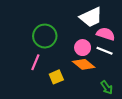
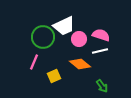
white trapezoid: (91, 17) -> (64, 26), moved
pink circle: (83, 48) -> (79, 39), moved
white line: (105, 51) -> (100, 51), turned -35

